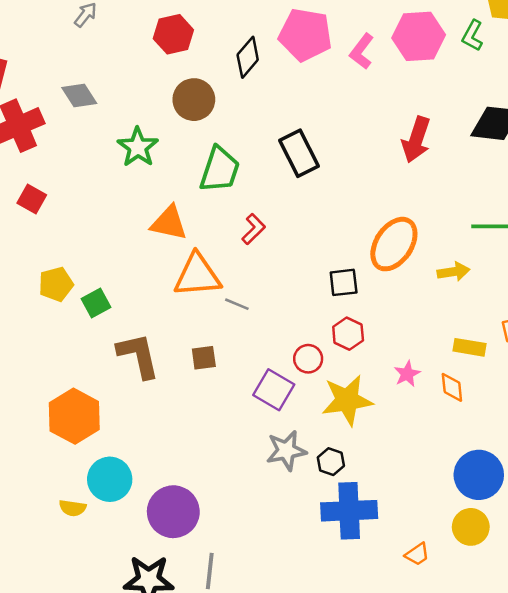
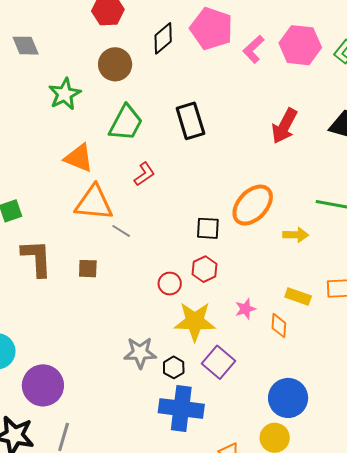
purple square: (274, 390) -> (218, 362), moved

